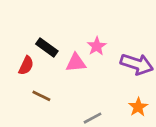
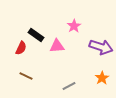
pink star: (97, 46) -> (74, 26), moved
brown line: (41, 96) -> (26, 76), moved

